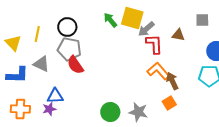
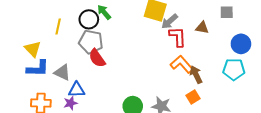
green arrow: (110, 20) -> (104, 12), moved
yellow triangle: (13, 43) -> (33, 49), moved
gray triangle: (41, 64) -> (62, 72), moved

